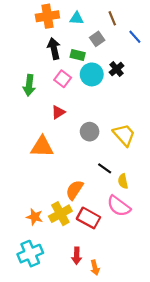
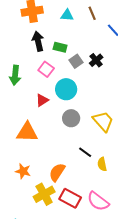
cyan triangle: (77, 18) -> (67, 15), moved
gray square: (97, 39) -> (76, 61), moved
cyan circle: (92, 74) -> (66, 89), moved
pink semicircle: (119, 206) -> (98, 201), moved
orange star: (35, 217) -> (23, 171), moved

